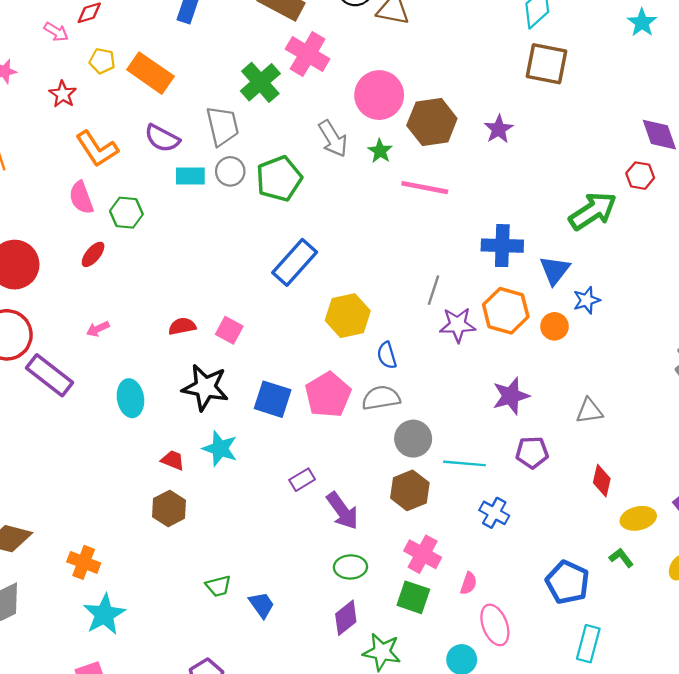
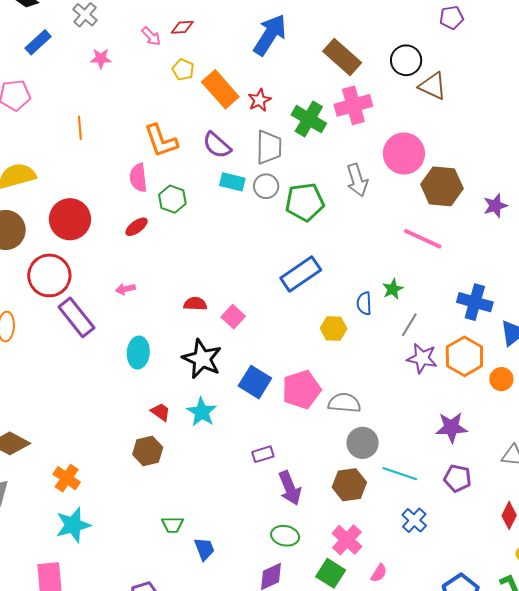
pink cross: (308, 54) -> (353, 105), turned 30
green cross: (260, 82) -> (309, 119), turned -32
red star: (63, 94) -> (259, 100), moved
green star: (380, 151) -> (393, 289), moved
yellow hexagon: (348, 316) -> (334, 328), size x0.7
blue semicircle: (387, 355) -> (364, 303), moved

